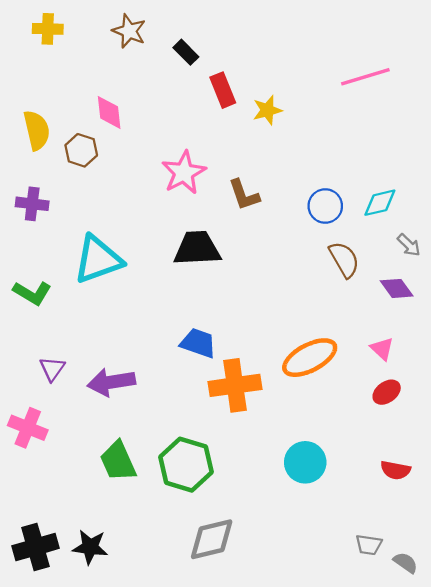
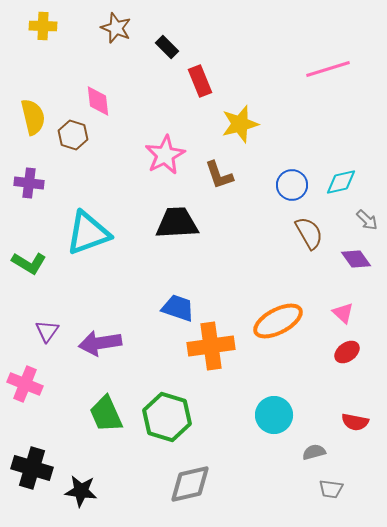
yellow star: (267, 110) -> (240, 124), moved, size x1.4
black cross: (36, 547) -> (32, 468), moved, turned 33
gray semicircle: (406, 563) -> (314, 452), moved, turned -50

